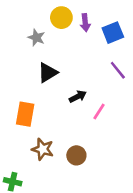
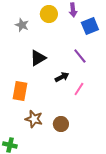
purple arrow: (85, 23) -> (73, 10), moved
gray star: (36, 38) -> (22, 25), moved
purple line: (118, 70) -> (80, 56), moved

